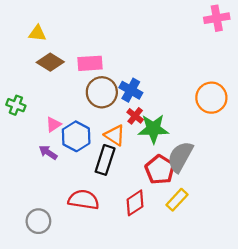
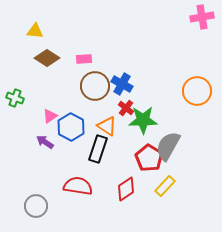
pink rectangle: (90, 63) -> (84, 59), size x0.7

